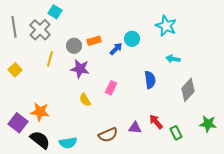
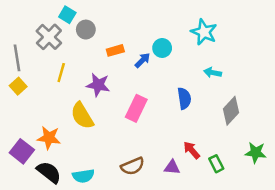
gray line: (14, 27) -> (17, 58), moved
gray circle: (74, 46) -> (86, 30), moved
pink rectangle: (111, 88) -> (136, 108), size x1.5
yellow semicircle: (85, 100) -> (82, 116), moved, size x1.6
purple triangle: (135, 128) -> (172, 167), moved

